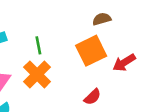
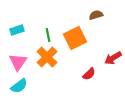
orange square: (91, 51) -> (75, 38), moved
red arrow: (124, 63) -> (113, 58), moved

